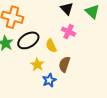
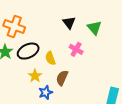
pink cross: (69, 32) -> (76, 49), moved

